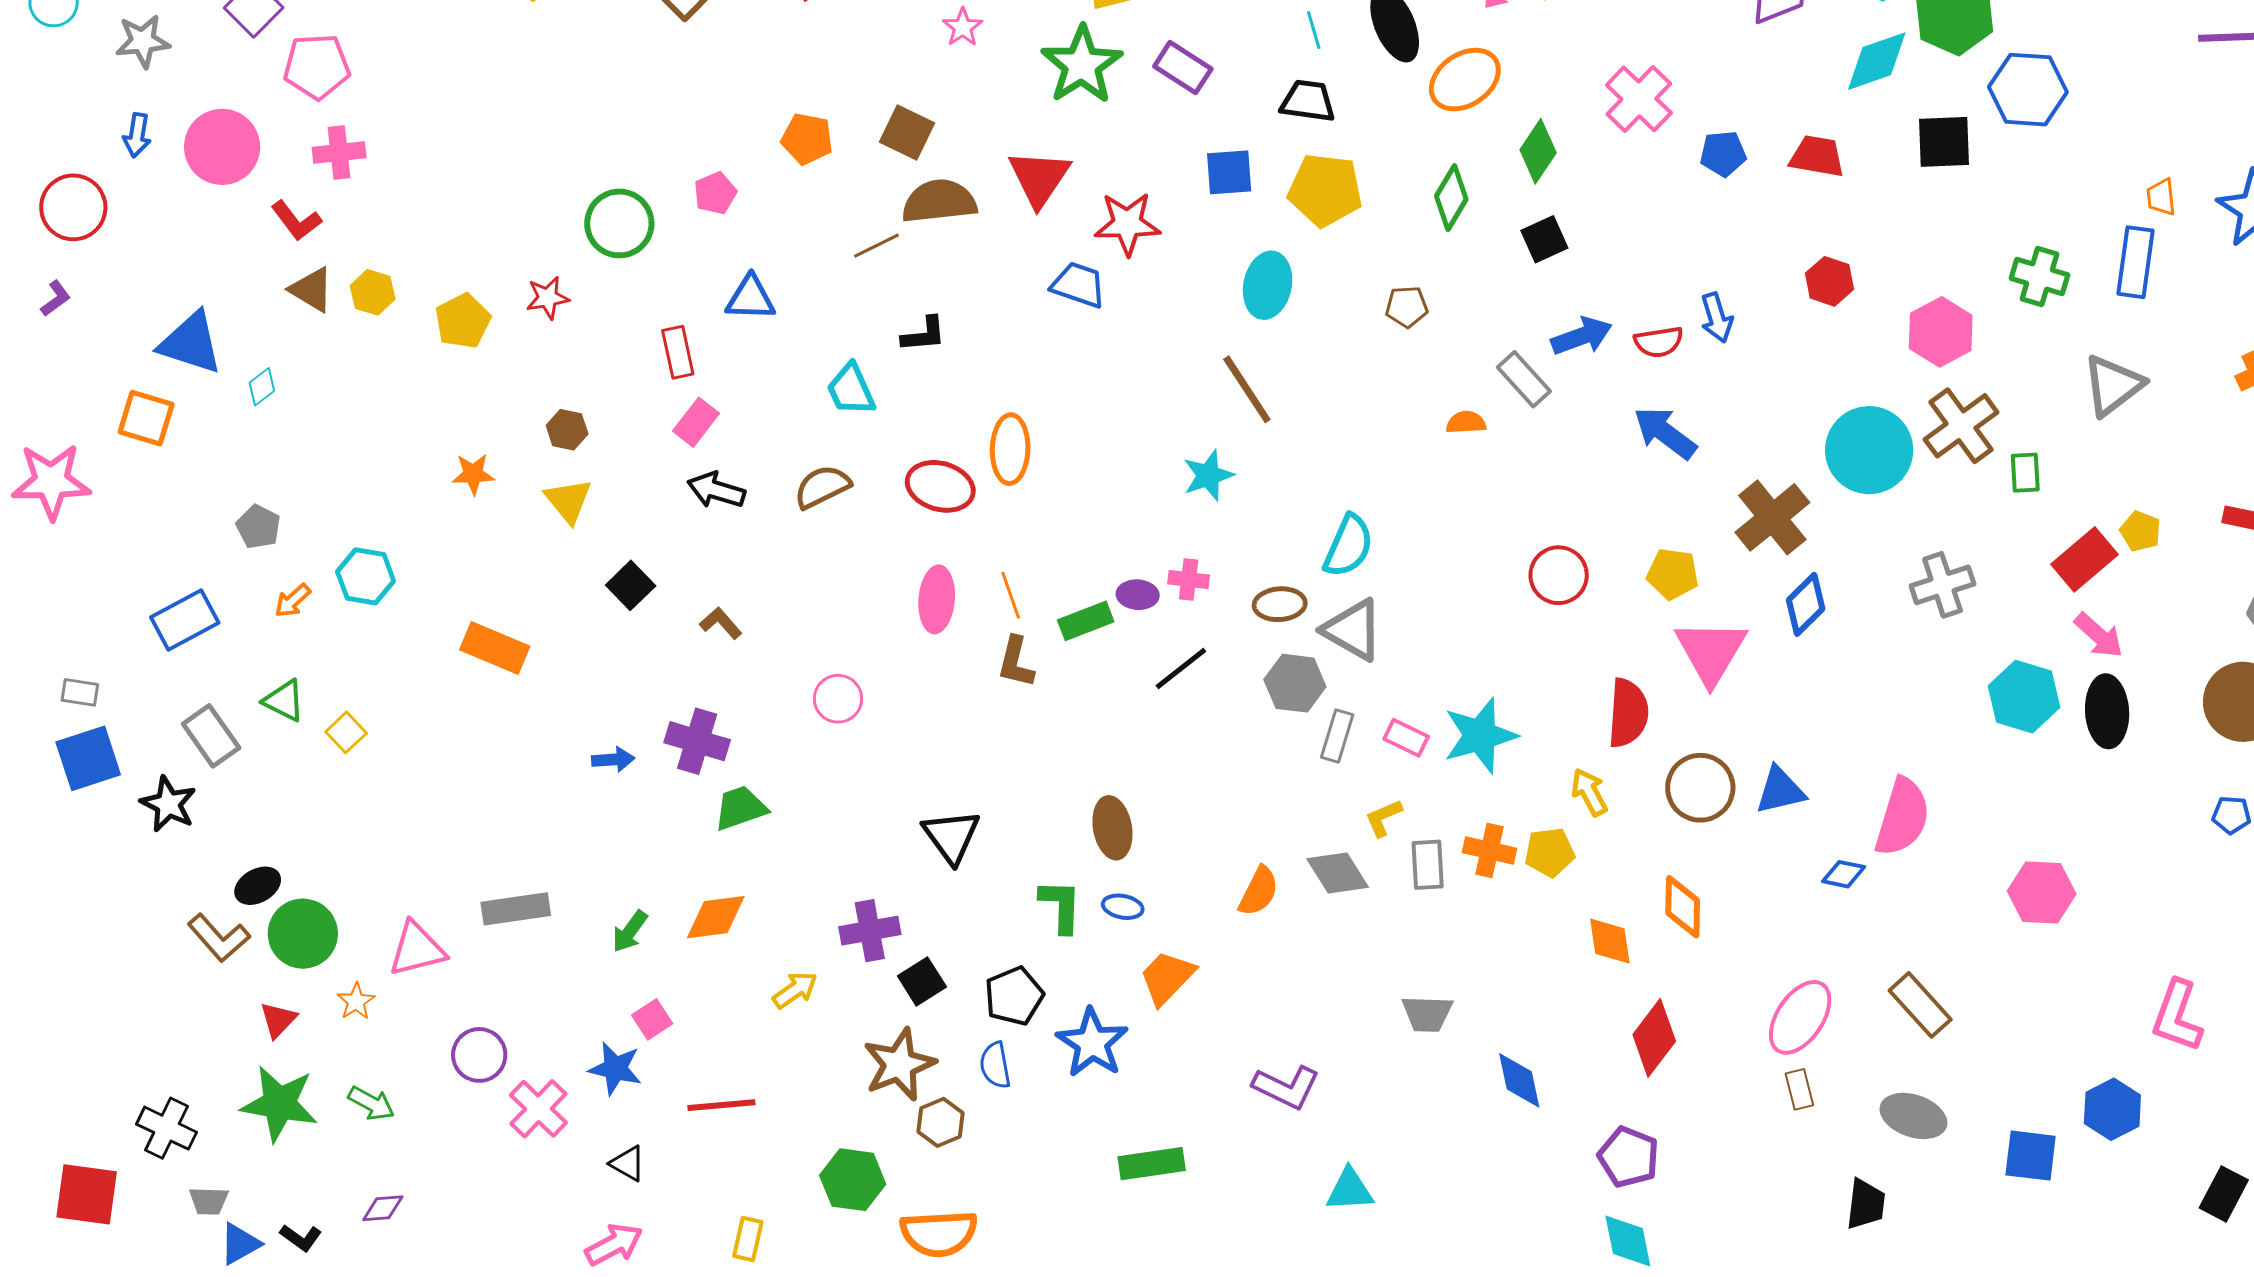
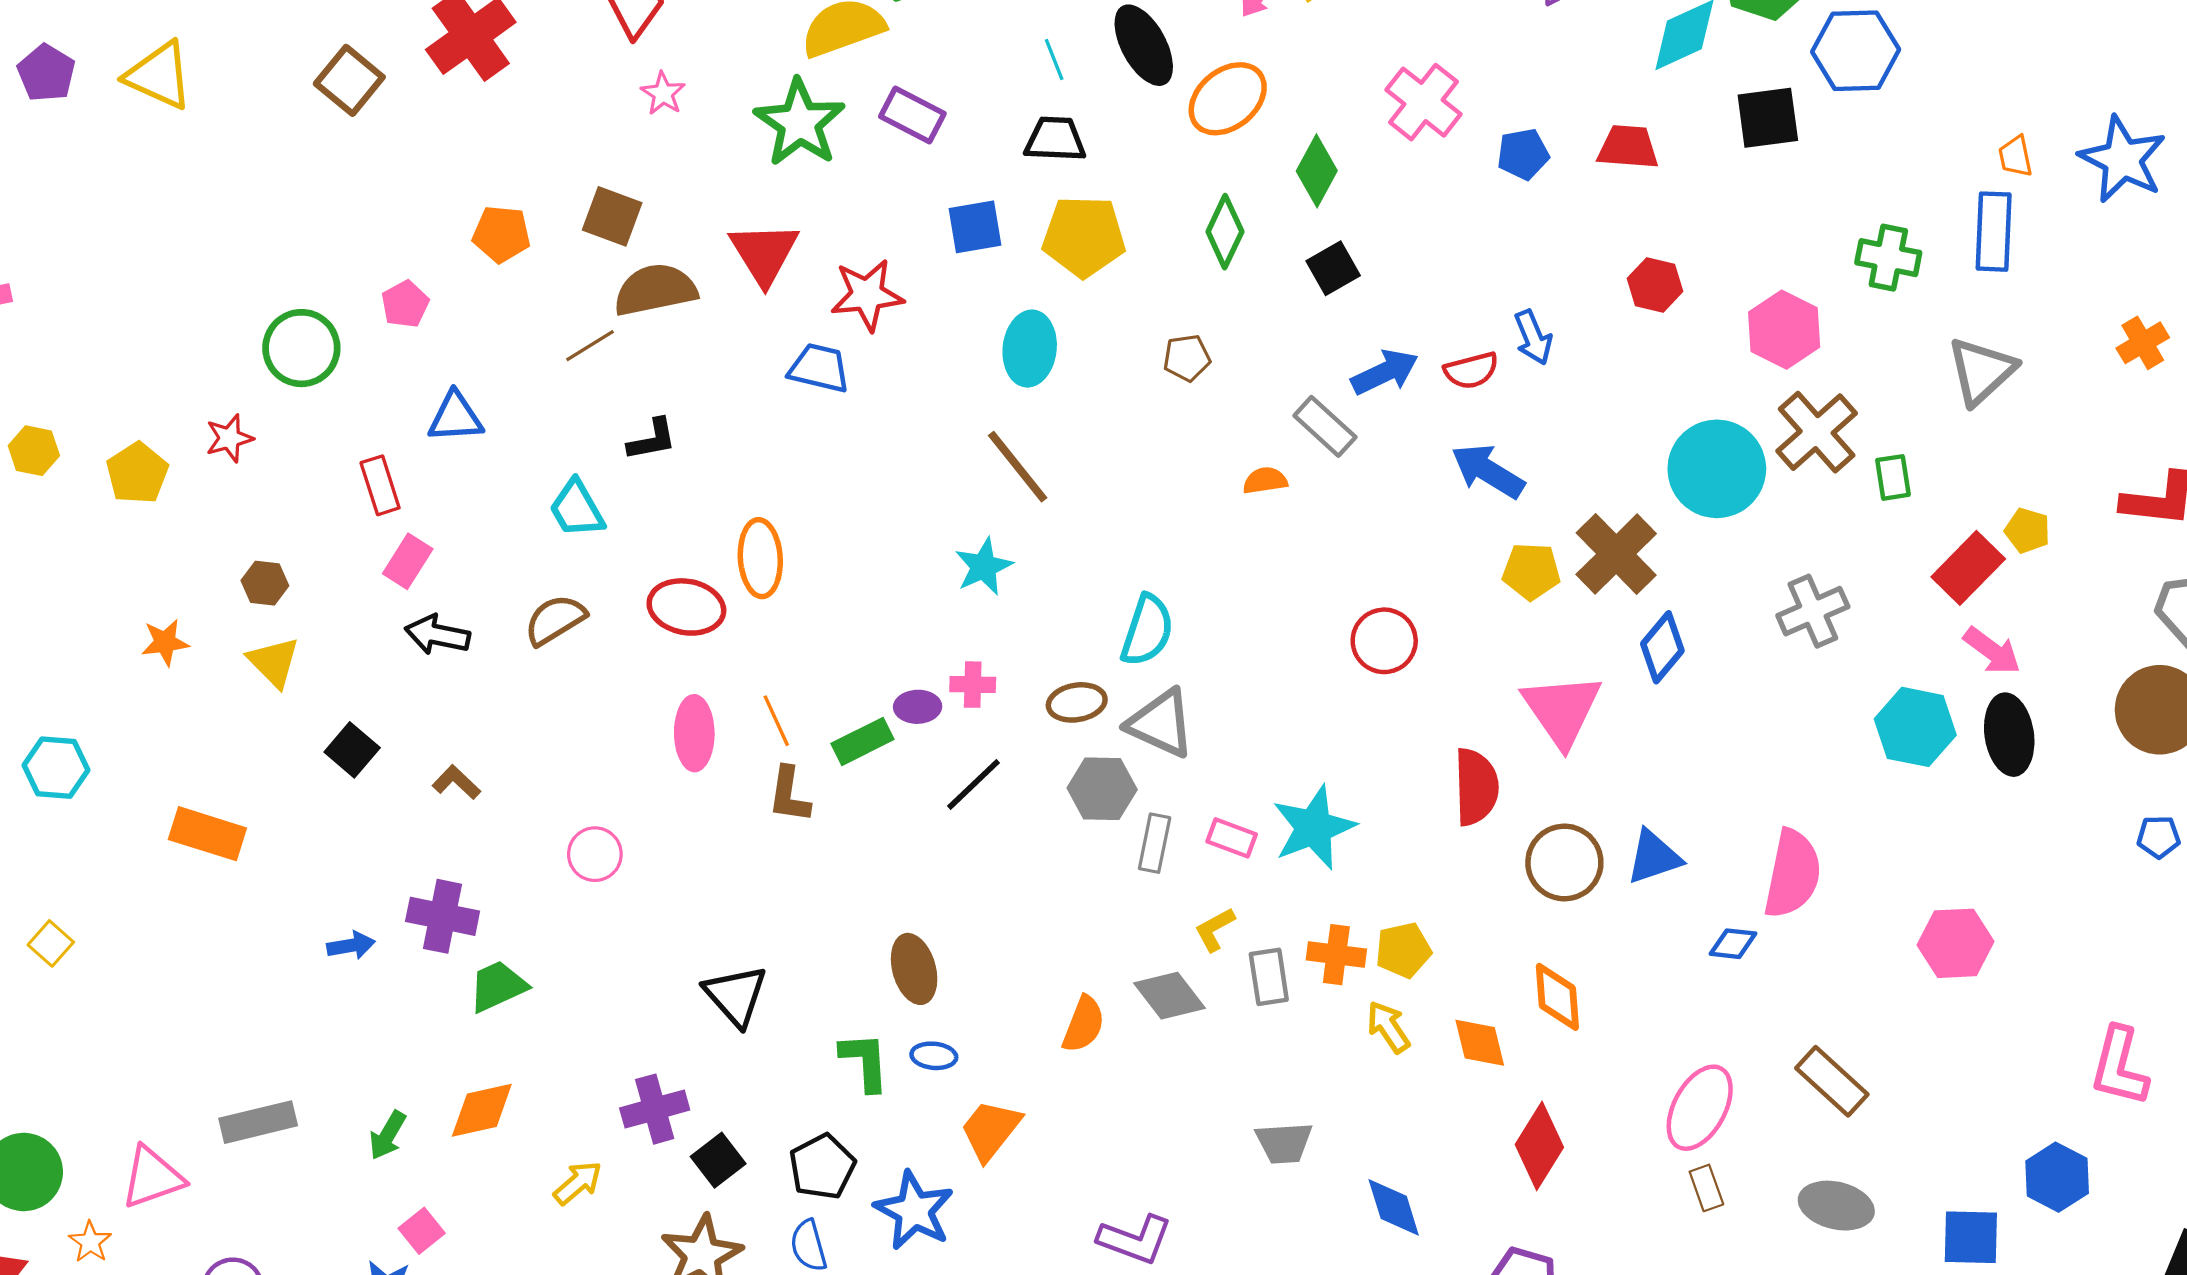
yellow pentagon: (1673, 574) -> (1531, 571), moved
yellow arrow: (1589, 792) -> (1388, 1027), moved

